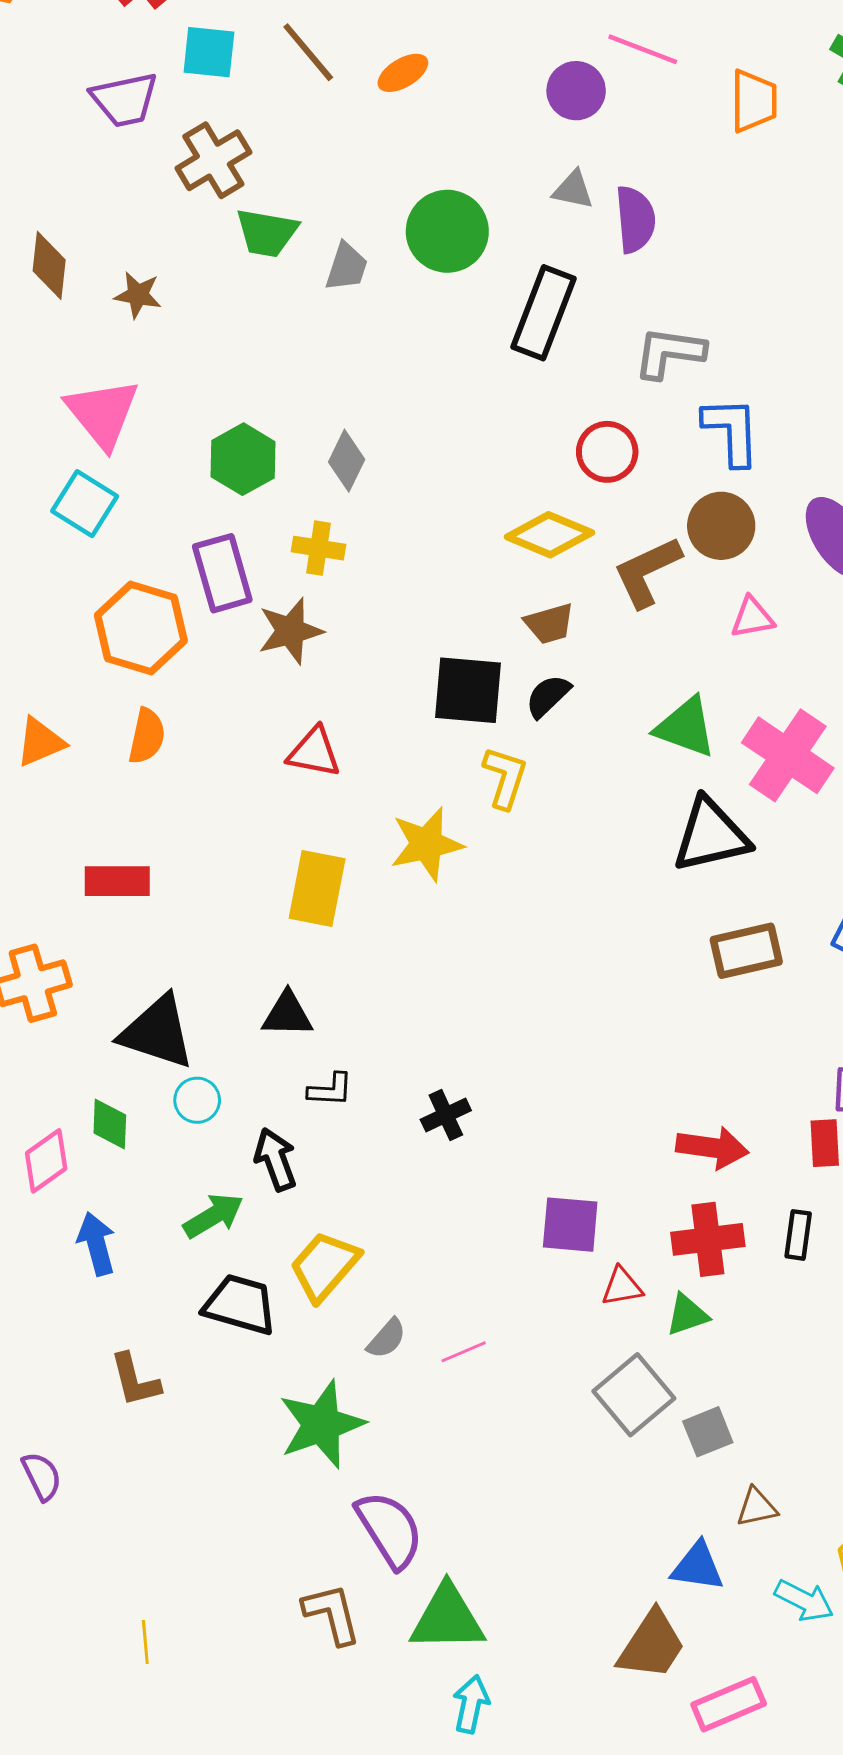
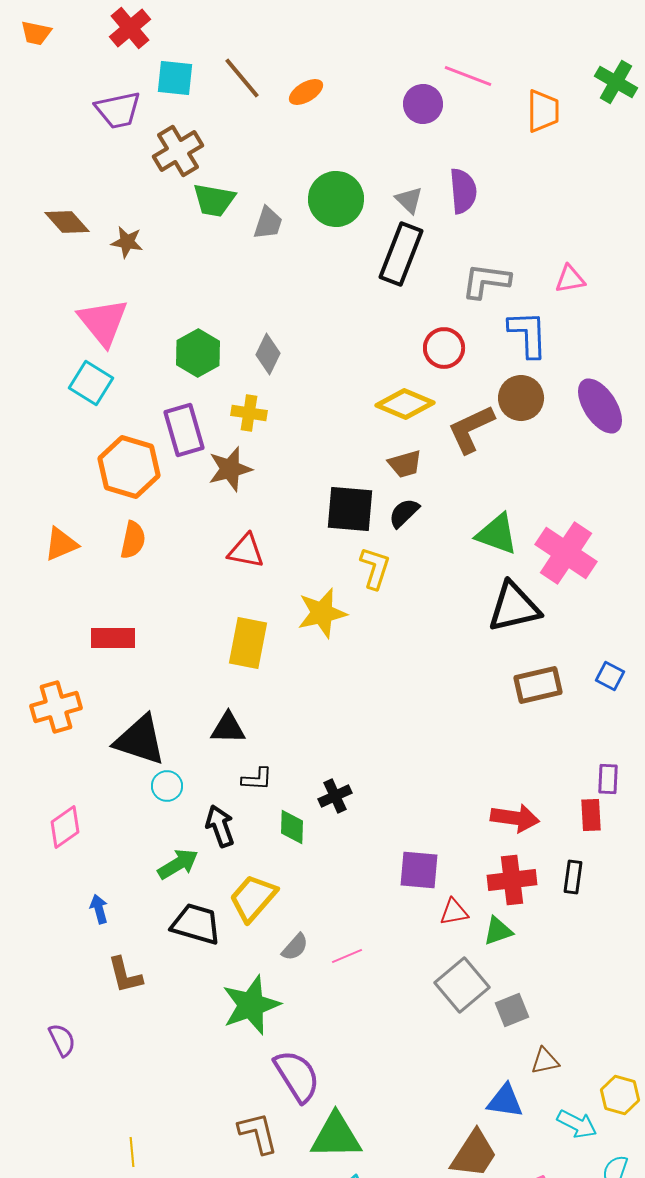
gray triangle: (573, 190) -> (409, 200), moved, turned 32
brown diamond: (49, 265) -> (67, 222), turned -48
pink triangle: (752, 618) -> (570, 279), moved
green diamond: (110, 1124) -> (292, 827), moved
blue arrow: (96, 1244) -> (99, 909), moved, size x0.7

